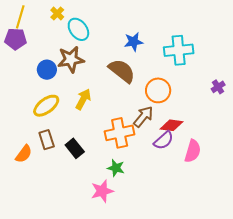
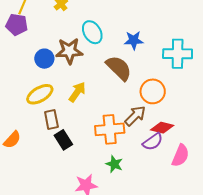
cyan ellipse: (78, 29) -> (92, 32), moved
brown rectangle: (47, 140) -> (51, 120), moved
green star: (116, 168) -> (114, 164), moved

